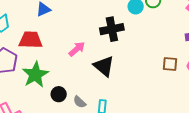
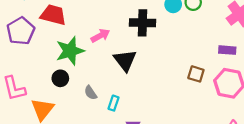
green star: (35, 75) -> (70, 51), moved
black circle: (59, 94) -> (60, 78), moved

